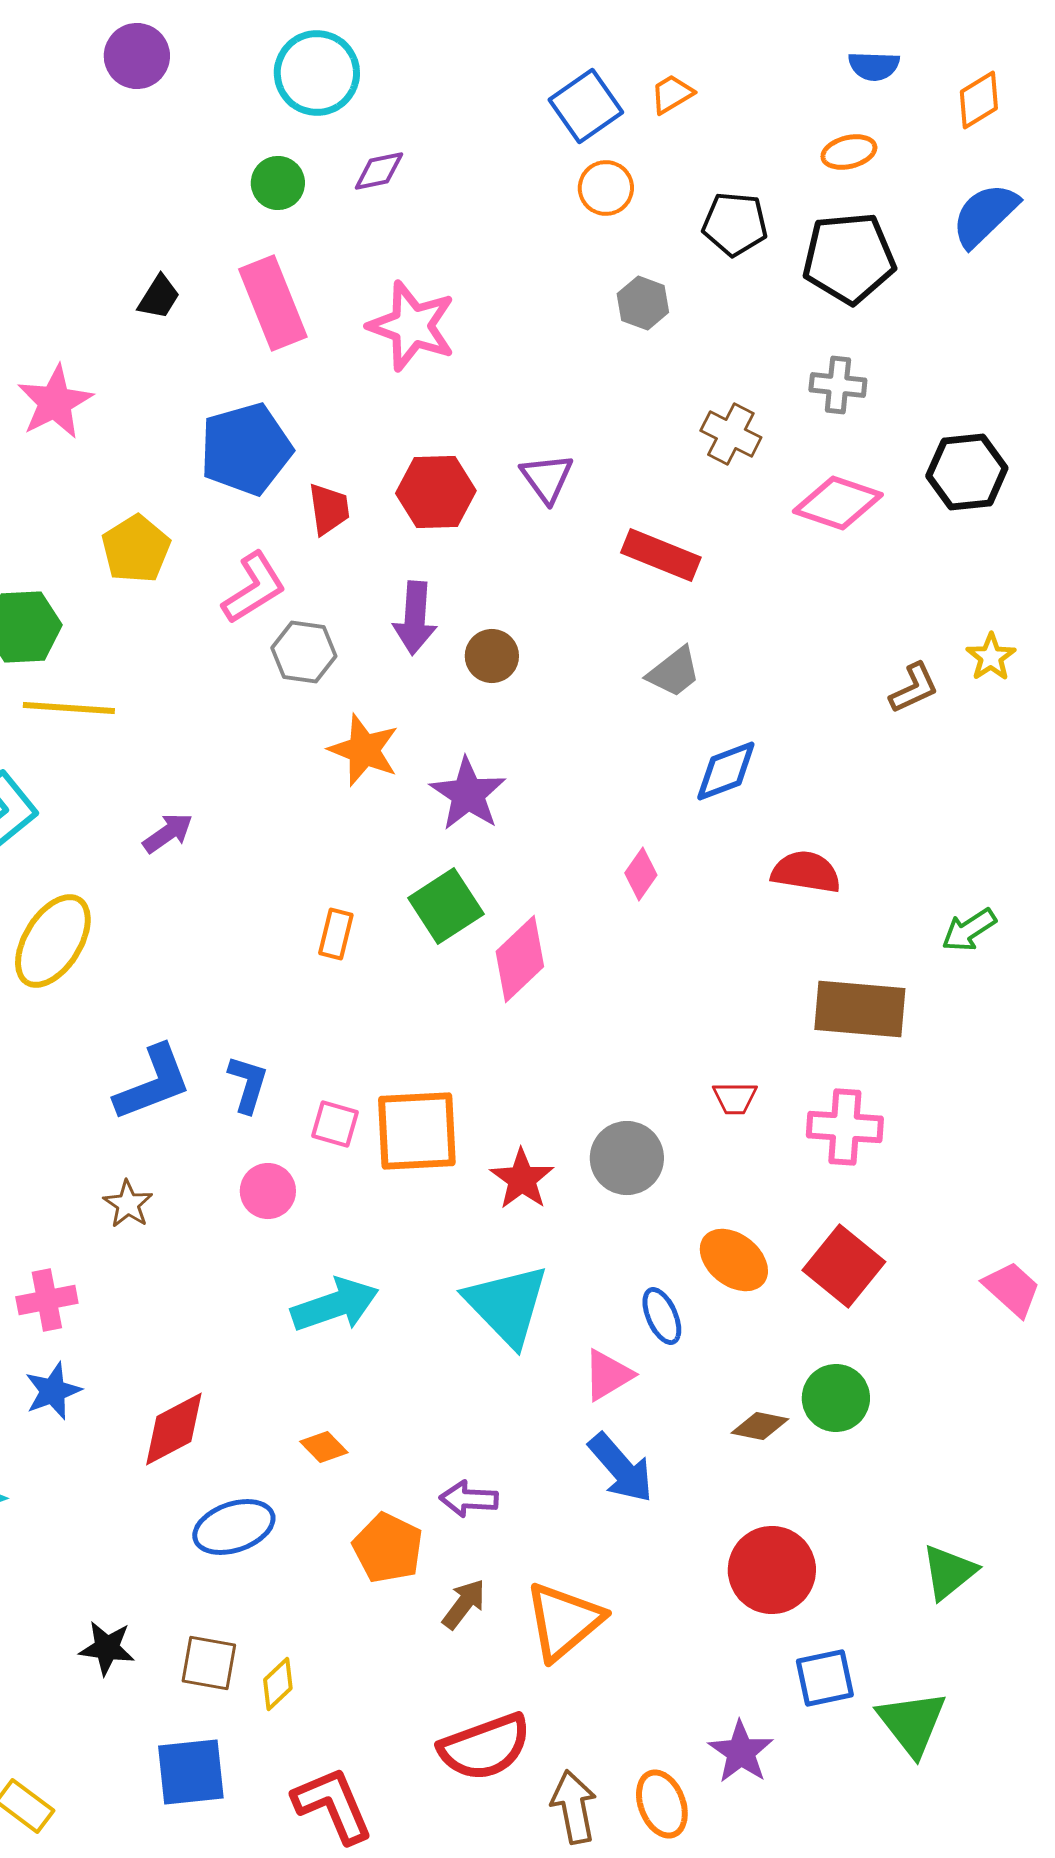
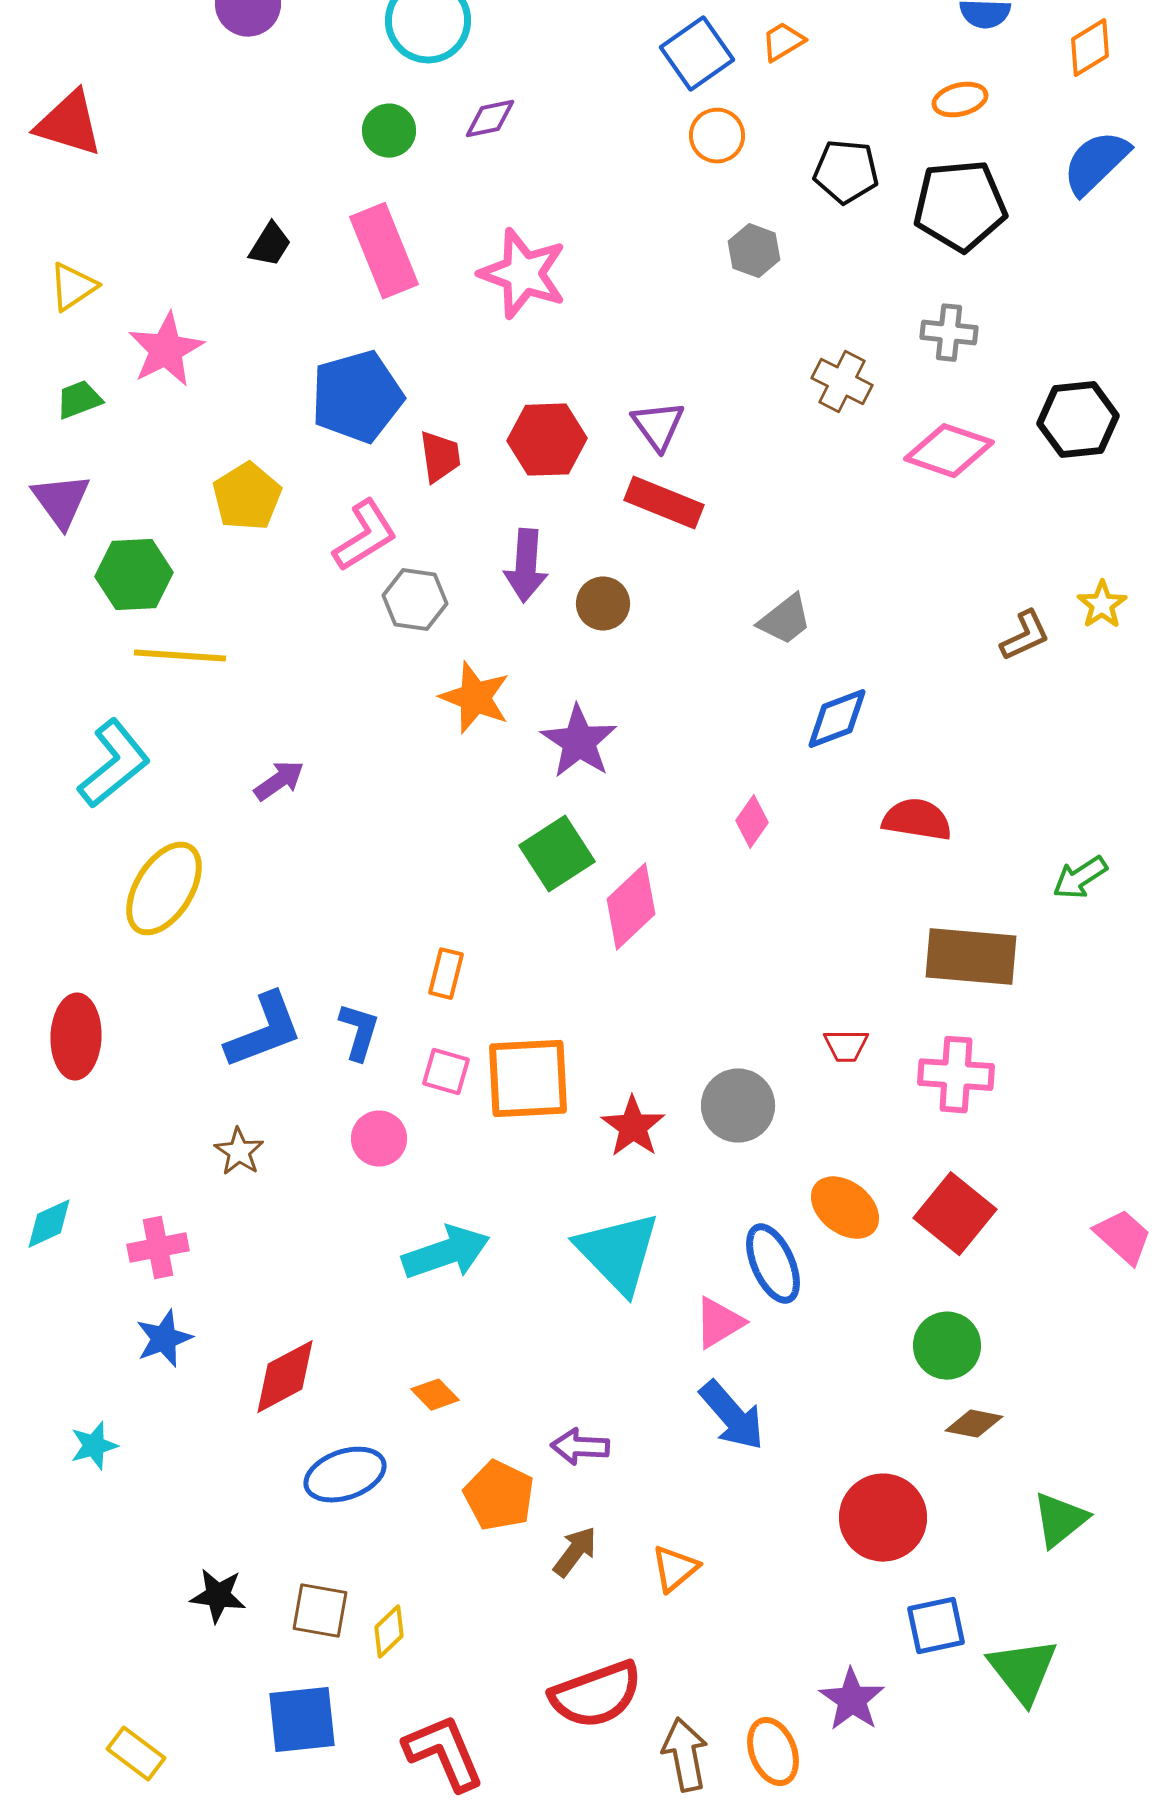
red rectangle: (661, 555) -> (664, 503), moved
orange rectangle: (336, 934) -> (446, 974), moved
blue ellipse: (662, 1316) -> (773, 1264), size x1.4
brown diamond: (760, 1426) -> (974, 1424), moved
orange triangle: (564, 1621) -> (675, 1569), size x0.6

